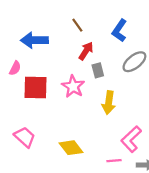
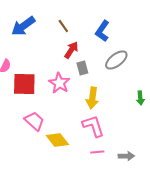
blue arrow: (34, 40) -> (23, 26), moved, turned -35
pink trapezoid: (25, 137) -> (34, 121), moved
pink L-shape: (131, 139) -> (93, 126), moved, turned 115

